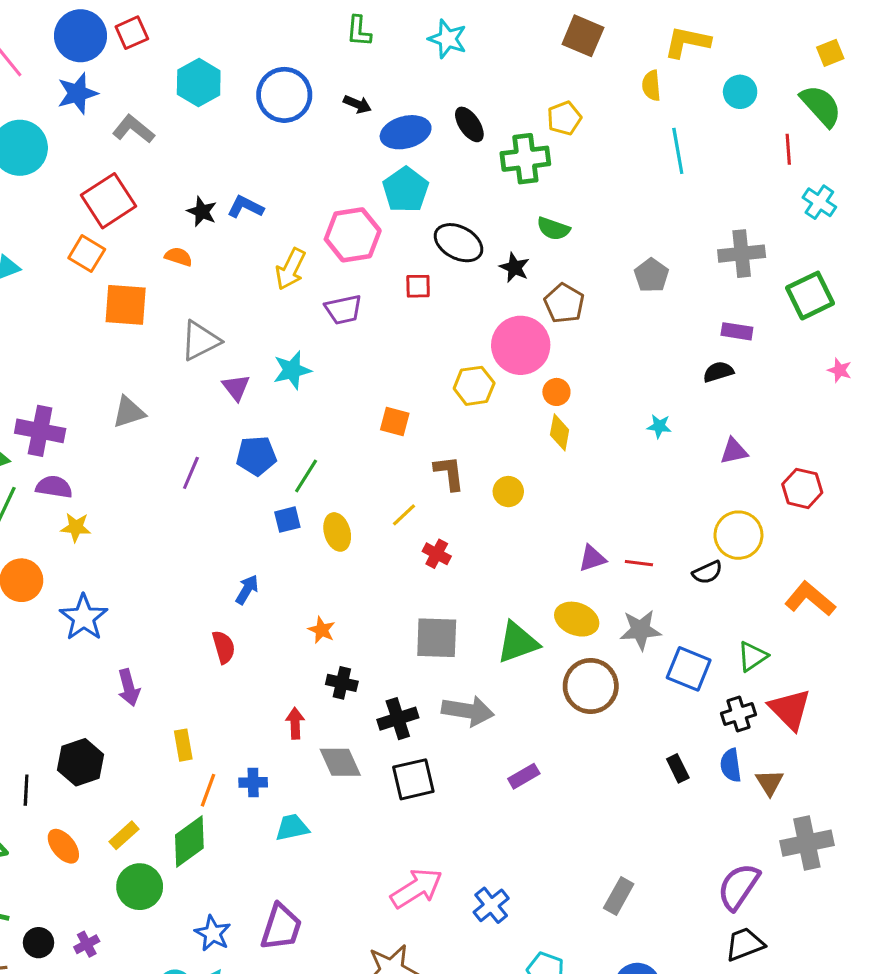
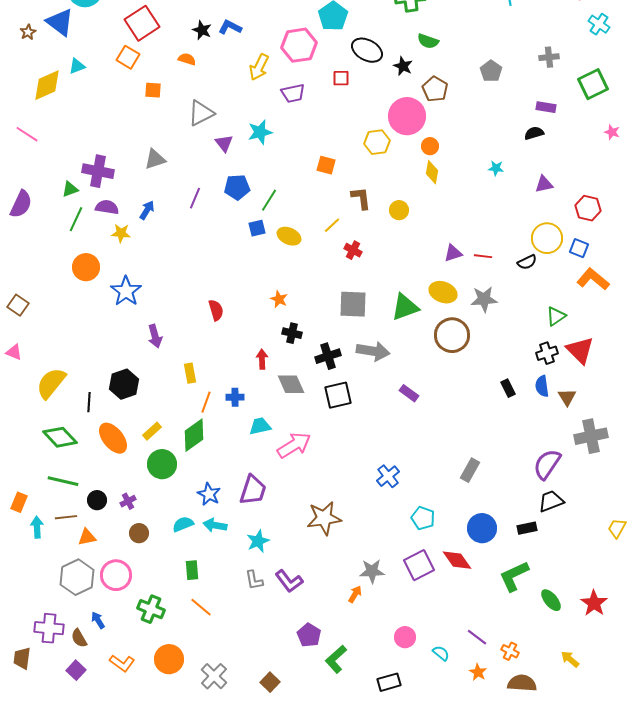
gray cross: (742, 254) -> (549, 57), size x0.7
orange square: (126, 305) -> (153, 90), size x0.6
yellow ellipse: (337, 532) -> (289, 236), turned -50
blue arrow: (247, 590) -> (147, 210), moved
blue square: (689, 669) -> (579, 248), moved, size x0.7
purple rectangle: (524, 776) -> (409, 393), turned 66
orange ellipse: (63, 846) -> (113, 438), size x1.4
pink arrow: (416, 888) -> (294, 445), moved

